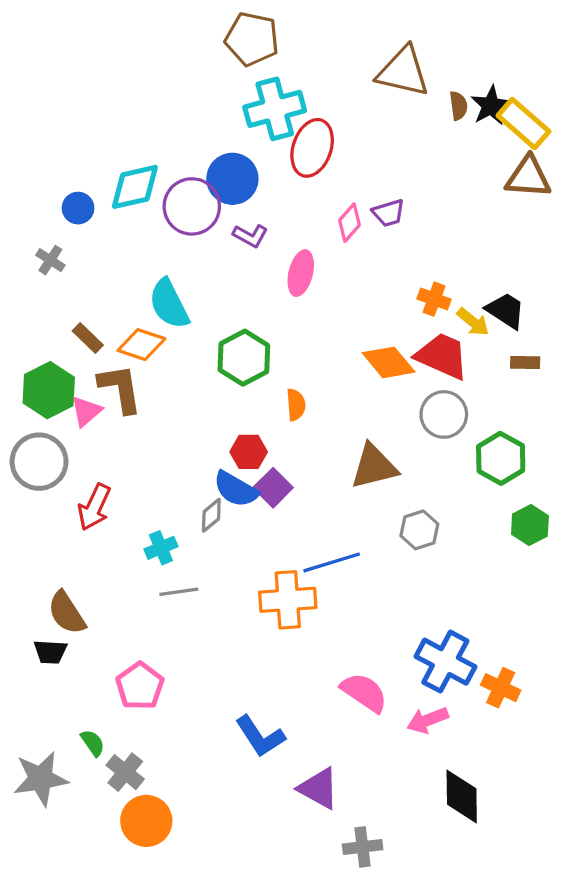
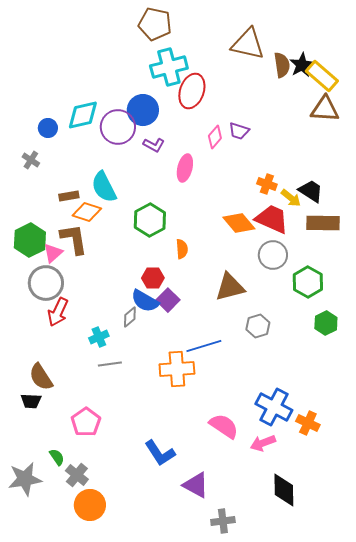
brown semicircle: (458, 106) -> (282, 65), size x1.4
purple trapezoid: (389, 213) -> (239, 131), turned 35
brown rectangle: (88, 338) -> (69, 196), moved, turned -54
brown rectangle: (525, 362) -> (323, 223), size x1.8
gray circle: (39, 462) -> (46, 283), moved

